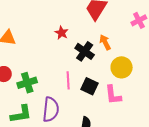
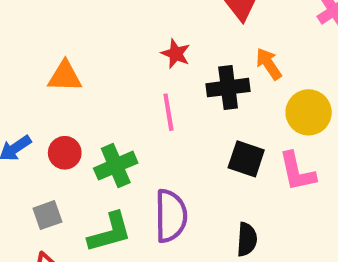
black cross: (85, 51) -> (228, 88), turned -36
pink line: (68, 80) -> (168, 112), moved

